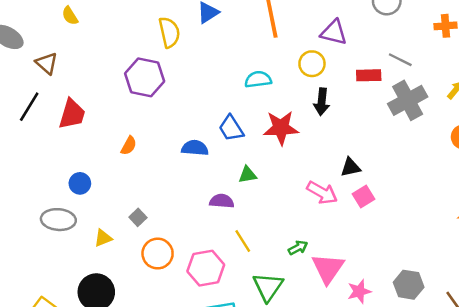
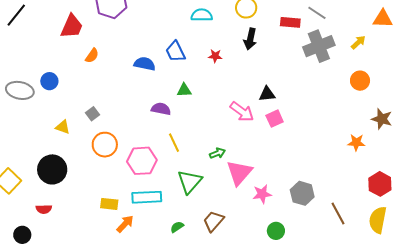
red trapezoid: (72, 114) -> (72, 26), moved
red star: (281, 128) -> (215, 56), size x0.5
gray ellipse: (58, 220) -> (20, 90), moved
yellow triangle: (103, 238) -> (63, 127), turned 35

